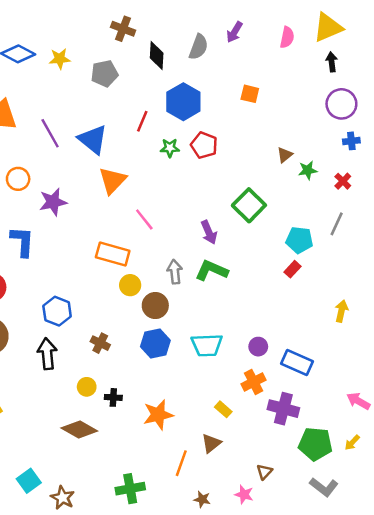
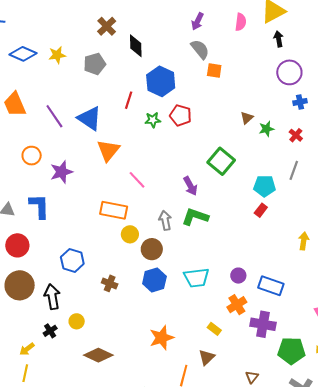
brown cross: (123, 29) -> (107, 26), turned 30
gray semicircle: (198, 47) -> (200, 49), moved, turned -55
black arrow: (47, 354) -> (52, 297), moved
yellow circle: (87, 387) -> (77, 321), moved
black cross: (113, 397) -> (50, 331), moved, turned -32

